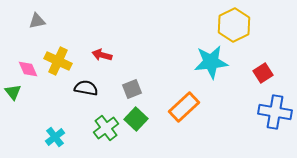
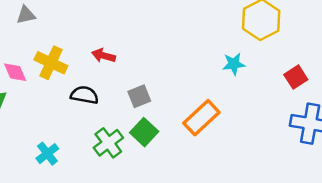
cyan star: (211, 62) -> (234, 64), size x0.6

